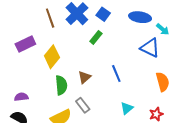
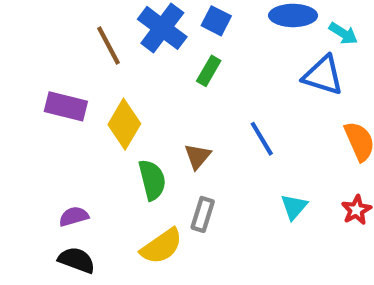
purple rectangle: (25, 44) -> (66, 106), turned 48
gray rectangle: (83, 105) -> (203, 214), turned 63

